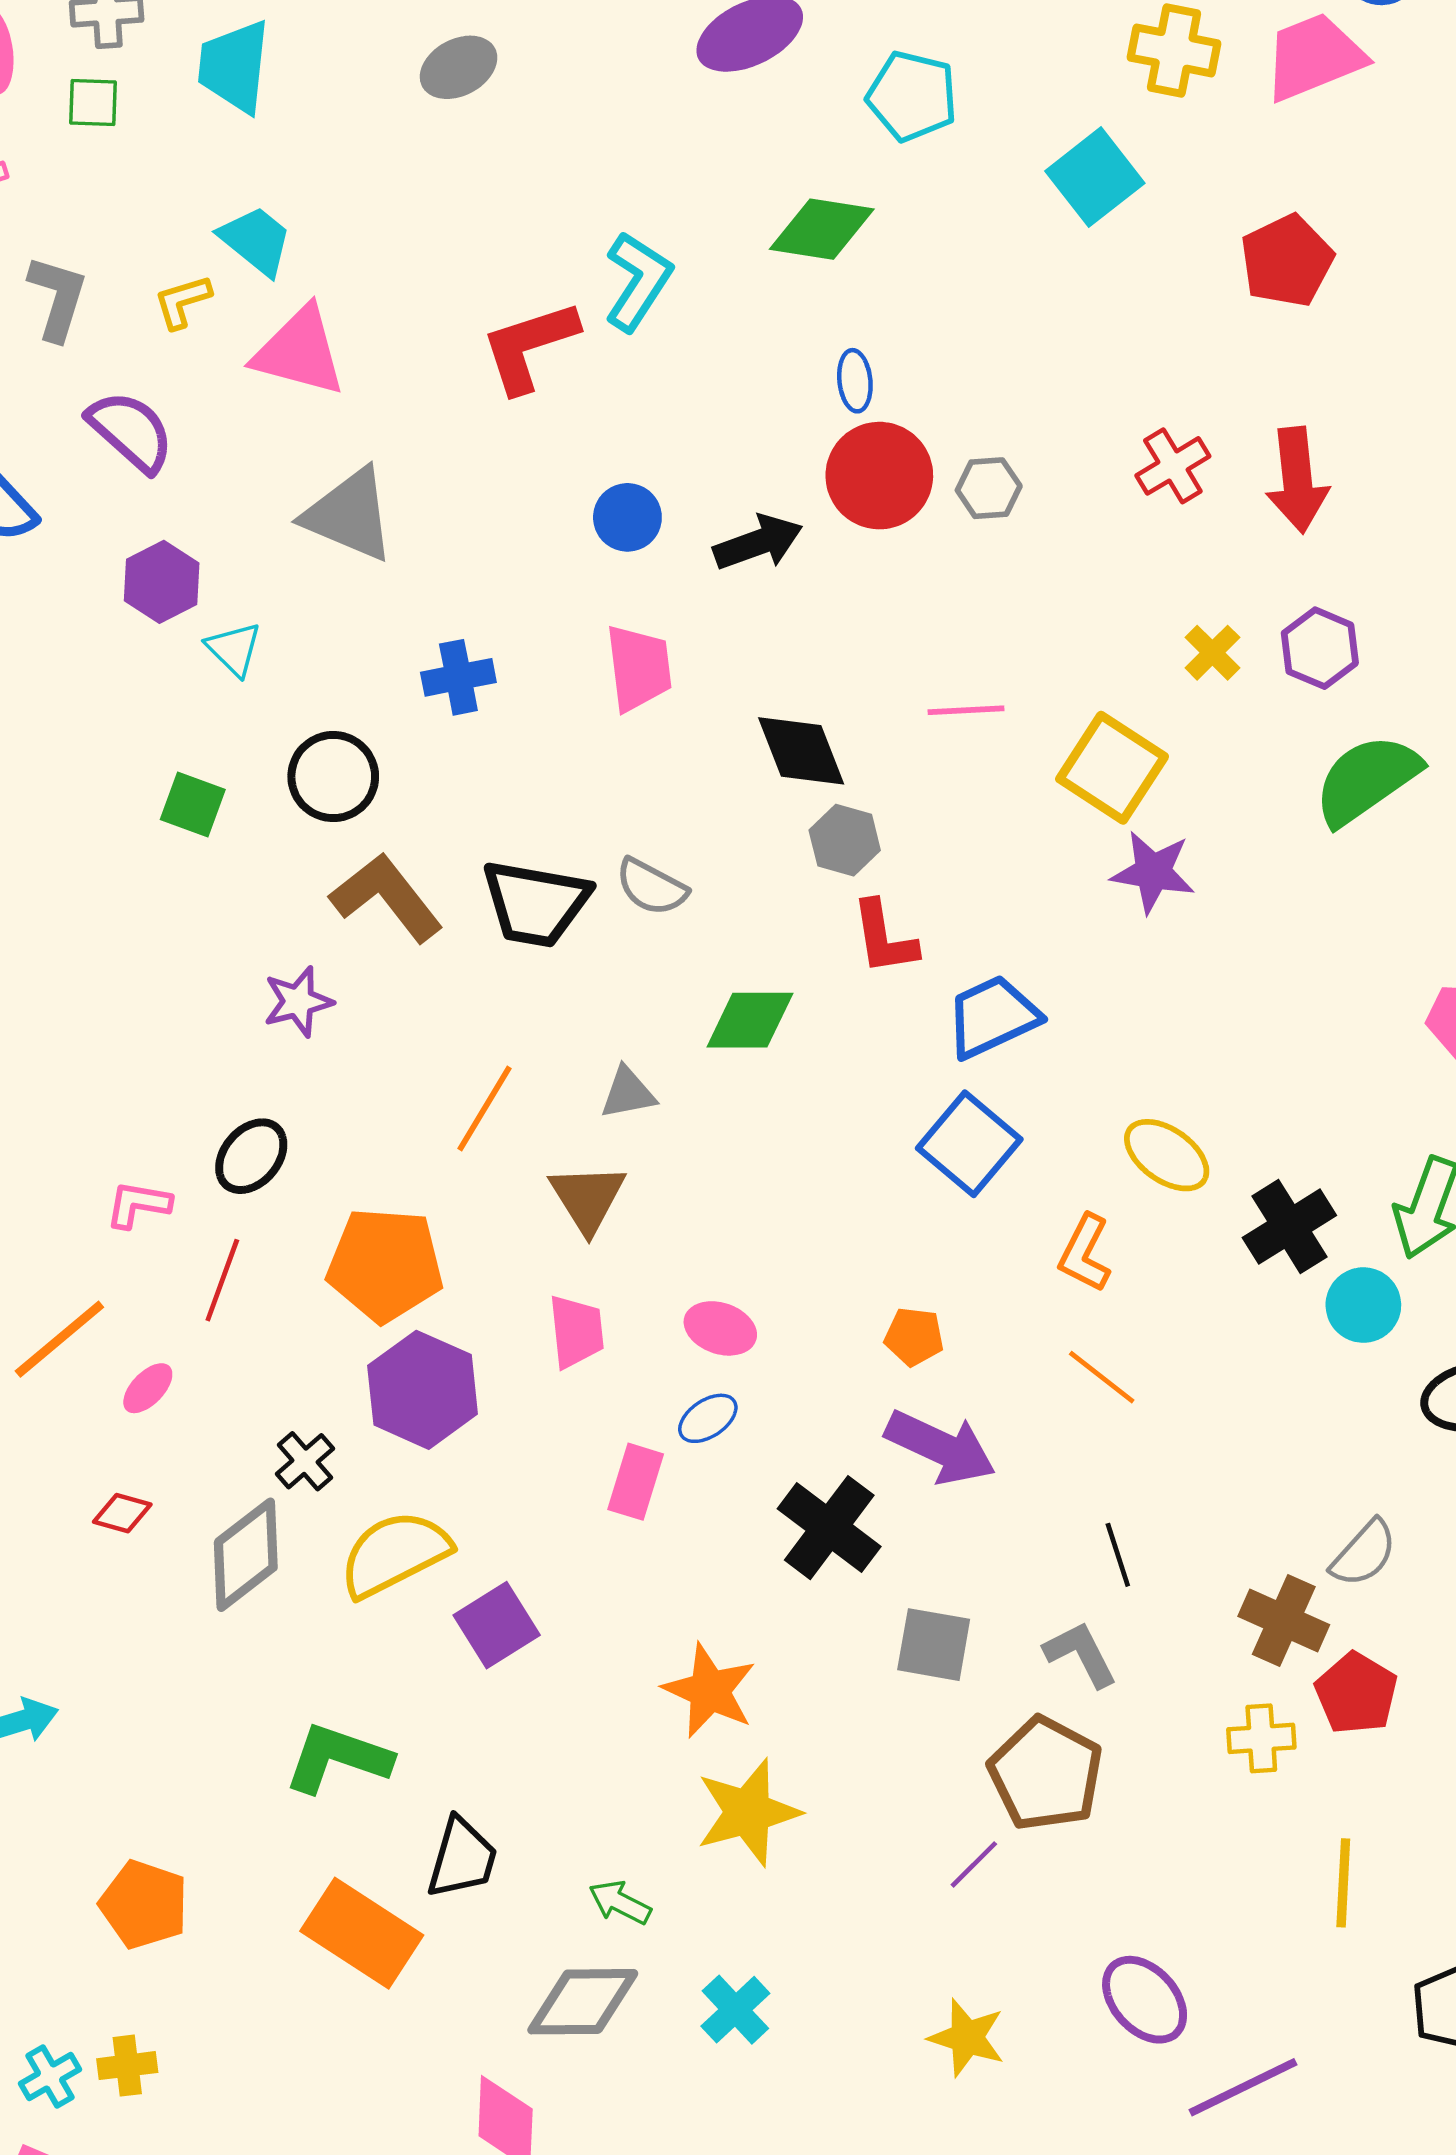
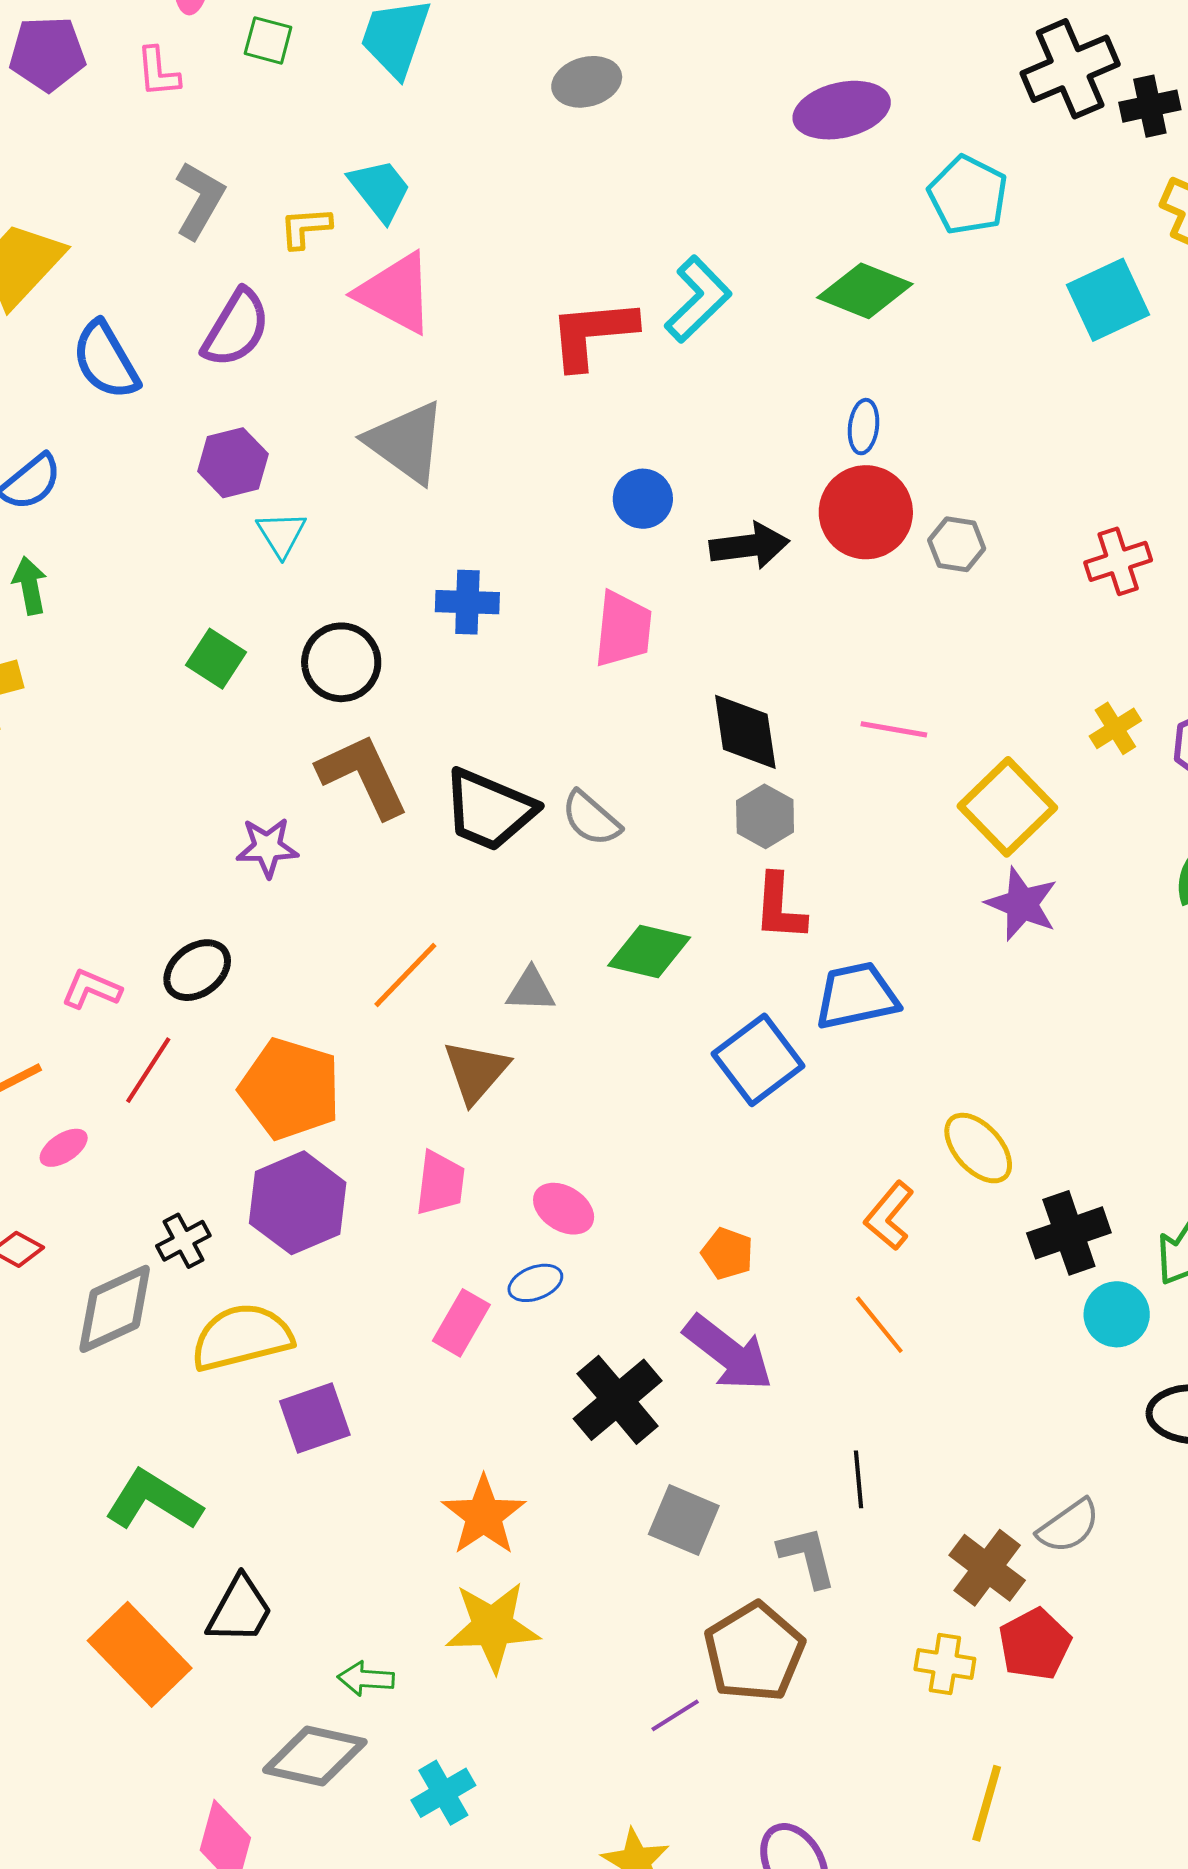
purple semicircle: (131, 431) -> (236, 328), turned 66
blue square: (969, 1144) -> (758, 1060), moved
green arrow: (620, 1902) -> (366, 1679), turned -36

